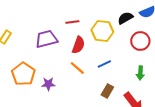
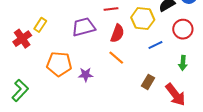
blue line: (104, 64) -> (155, 45), moved
orange pentagon: (23, 74) -> (59, 64), turned -30

